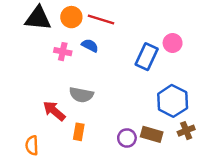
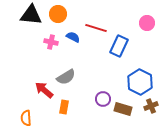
red line: (101, 20) -> (96, 28), moved
pink circle: (173, 43) -> (147, 23), moved
gray semicircle: (81, 95) -> (66, 77), turned -42
purple circle: (127, 138) -> (103, 99), moved

